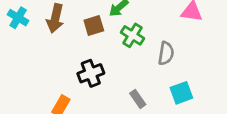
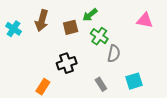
cyan cross: (18, 18) -> (13, 29), moved
gray semicircle: (166, 53) -> (114, 54), moved

